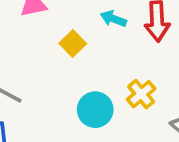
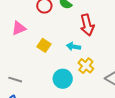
cyan arrow: (113, 19) -> (74, 47), moved

